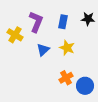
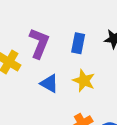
blue triangle: (43, 50) -> (49, 84), turned -48

